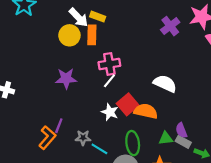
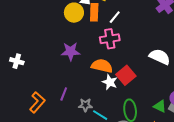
white line: (109, 81) -> (115, 17), moved
orange semicircle: (146, 111) -> (102, 66), moved
orange L-shape: (47, 138) -> (37, 102), moved
green triangle: (166, 138) -> (160, 106), turned 32

